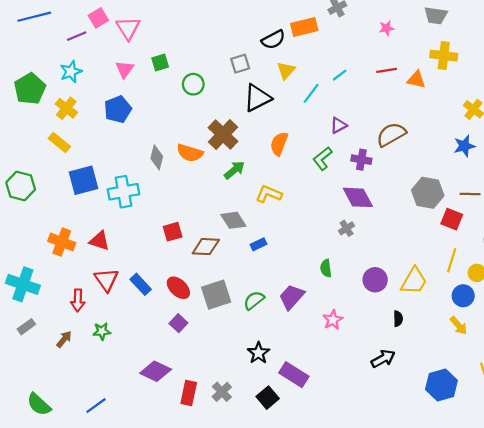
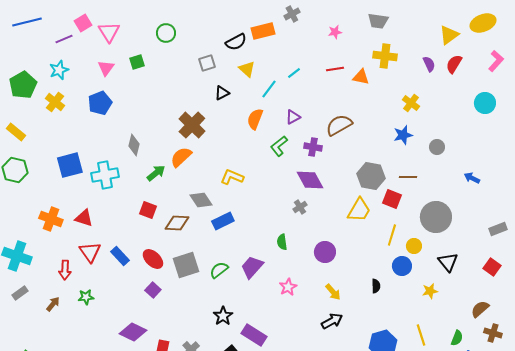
yellow triangle: (286, 70) -> (247, 69), turned -30
green circle: (193, 84) -> (166, 33), moved
black triangle: (257, 98) -> (222, 93), size x0.6
yellow rectangle: (59, 143) -> (16, 132), moved
orange semicircle: (279, 144) -> (255, 119), moved
orange semicircle: (190, 153) -> (181, 157), moved, turned 120
green arrow: (234, 170) -> (156, 173), moved
red square: (173, 232) -> (148, 210), turned 36
blue rectangle: (258, 244) -> (223, 221), size x1.5
yellow trapezoid: (414, 281) -> (359, 210), moved
black semicircle: (398, 319) -> (376, 286), moved
yellow arrow: (459, 326) -> (333, 292), moved

